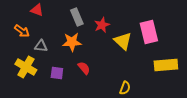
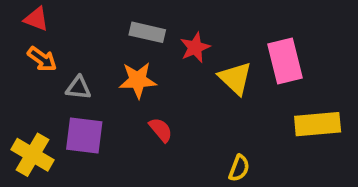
red triangle: (37, 10) -> (36, 19), moved
gray rectangle: (77, 17) -> (147, 32), turned -54
yellow cross: (26, 67) -> (33, 155), moved
purple square: (57, 73) -> (84, 136), moved, size x1.5

